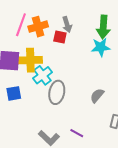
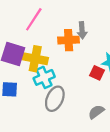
orange cross: (38, 27) -> (69, 40), moved
red square: (60, 37) -> (97, 73), moved

